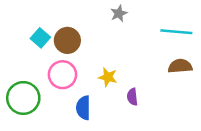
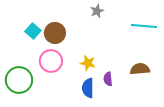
brown semicircle: (180, 66) -> (140, 69), moved
blue semicircle: (83, 108) -> (88, 88), moved

